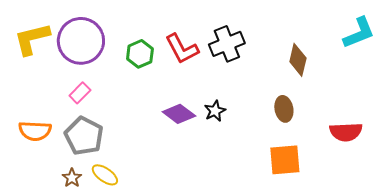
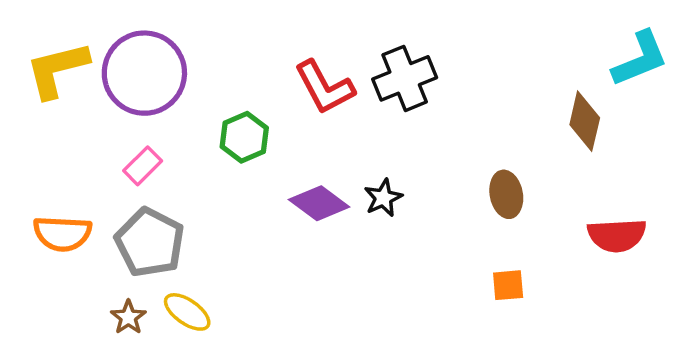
green hexagon: (140, 54) -> (244, 137), moved
brown diamond: (298, 60) -> (585, 121), moved
orange square: (285, 160) -> (508, 285), size x0.6

